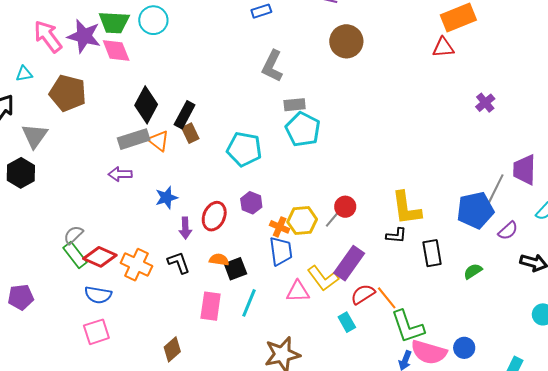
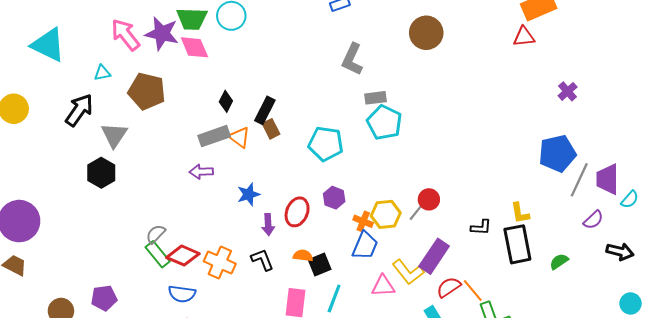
black diamond: (146, 105) -> (226, 101), size x0.6
purple trapezoid: (524, 170) -> (608, 179), moved
yellow L-shape: (406, 208) -> (520, 213), moved, size x0.6
blue pentagon: (475, 210) -> (557, 153), moved
blue trapezoid: (281, 251) -> (365, 246), turned 32
black rectangle: (432, 253) -> (517, 244), size x1.4

